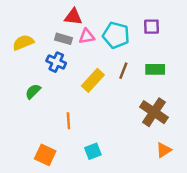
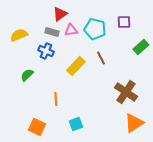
red triangle: (73, 17) -> (60, 14), turned -42
green rectangle: (155, 69) -> (141, 47), moved, turned -42
brown line: (123, 71) -> (101, 58), turned -48
orange triangle: (164, 150) -> (134, 123), size x1.5

